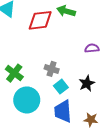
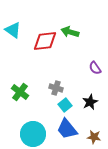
purple semicircle: (92, 48) -> (95, 68), turned -120
cyan circle: (27, 100) -> (33, 134), moved
blue trapezoid: (63, 111) -> (67, 129), turned -35

